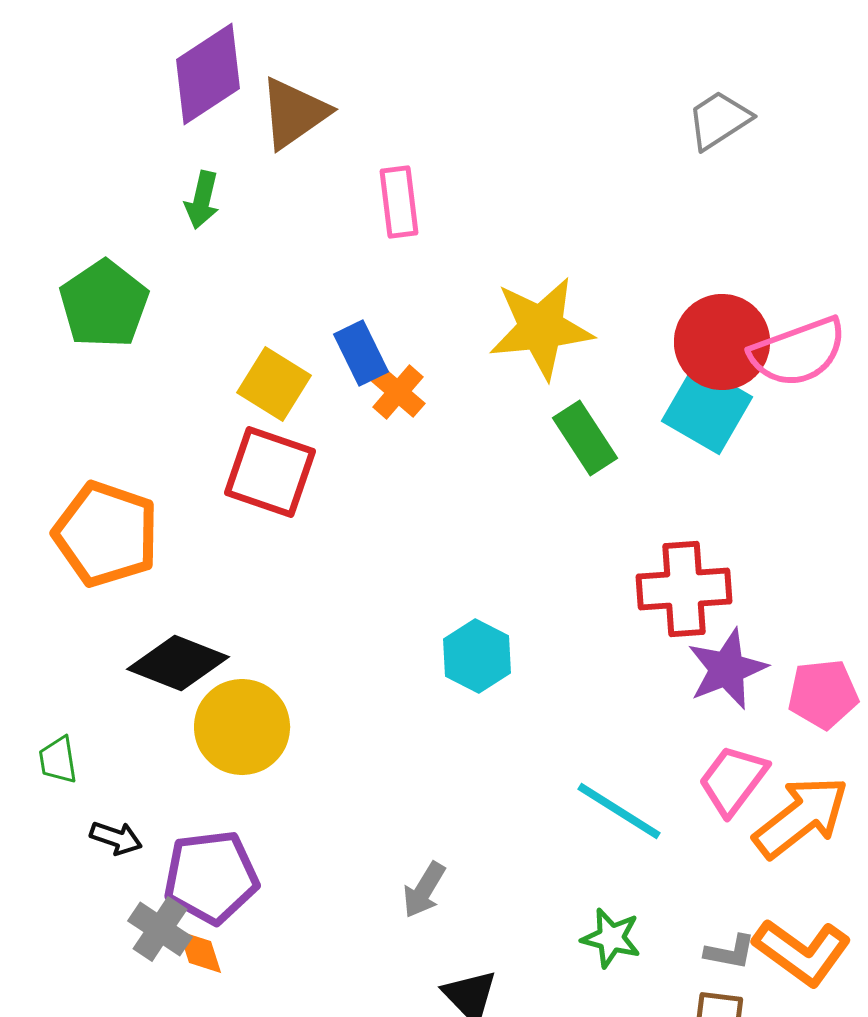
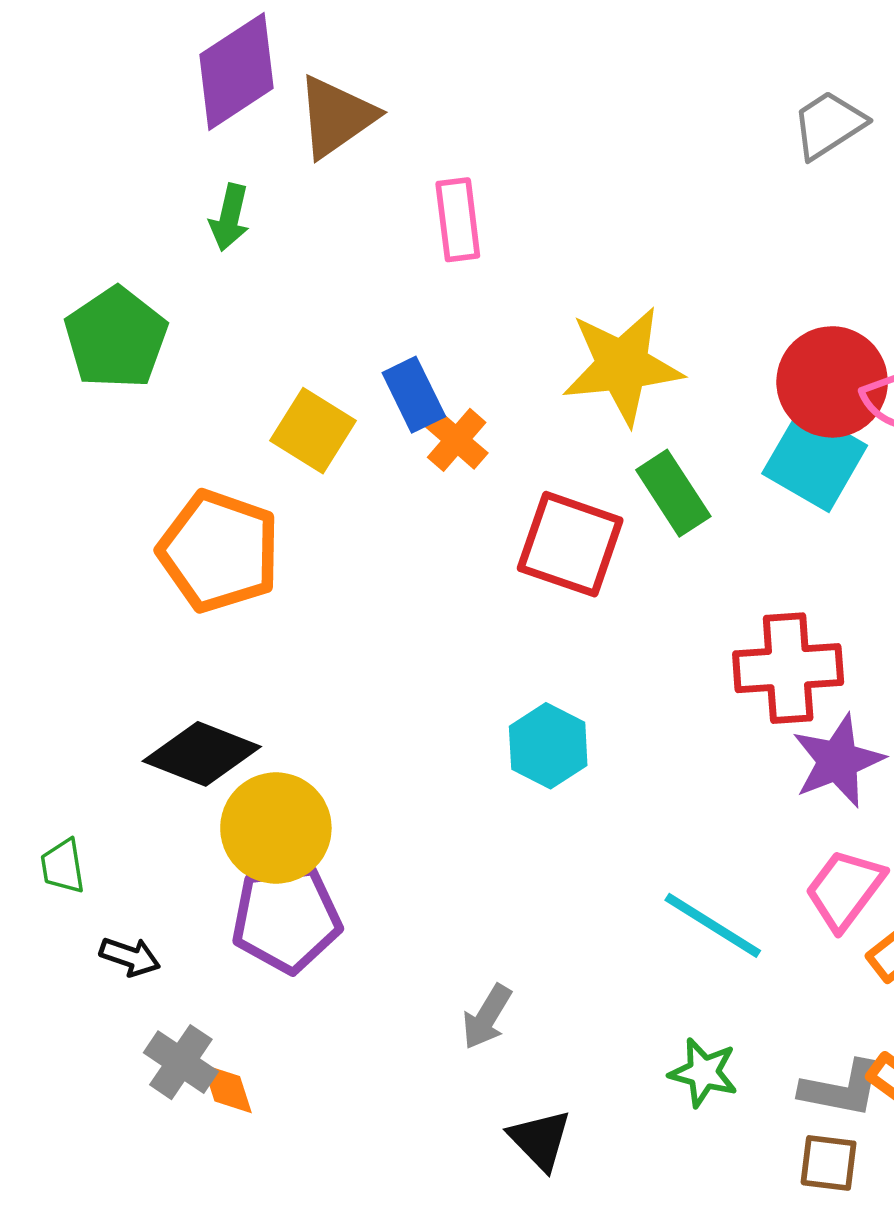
red square: (270, 472) -> (570, 544), moved
orange pentagon: (106, 534) -> (219, 551), moved
purple pentagon: (211, 877) -> (286, 918), moved
gray L-shape: (730, 952) -> (841, 1089), size x1.4

